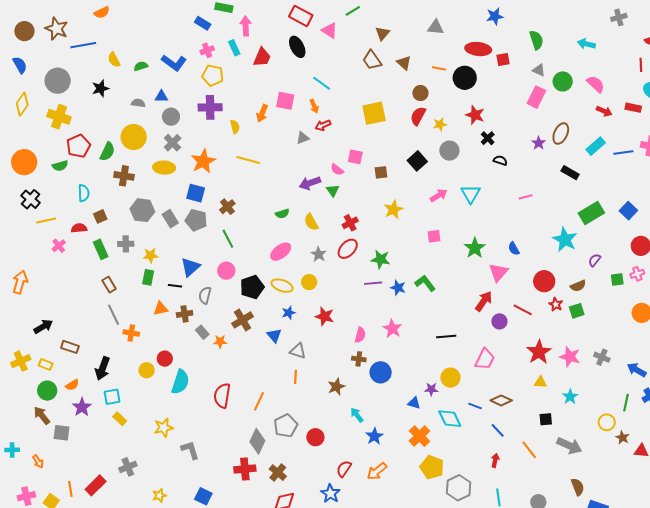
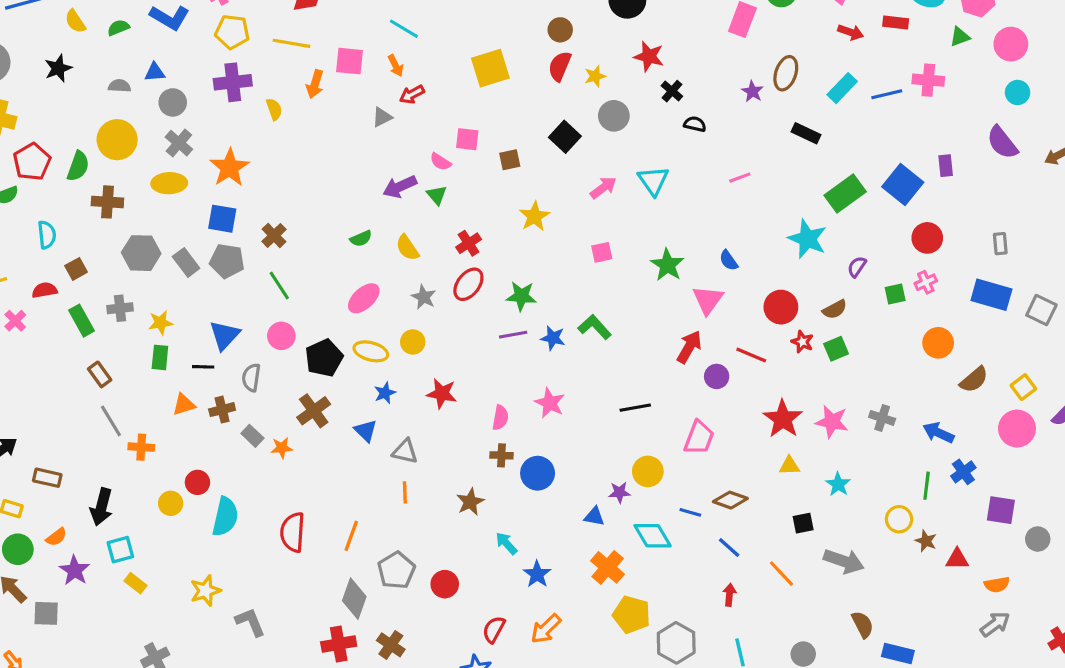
yellow line: (248, 160) -> (291, 43), moved
blue square: (628, 211) -> (903, 185), size x1.4

